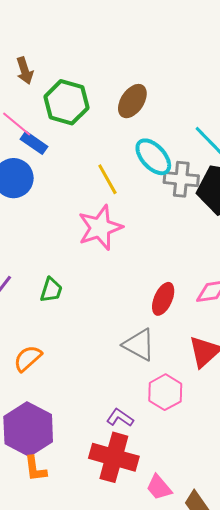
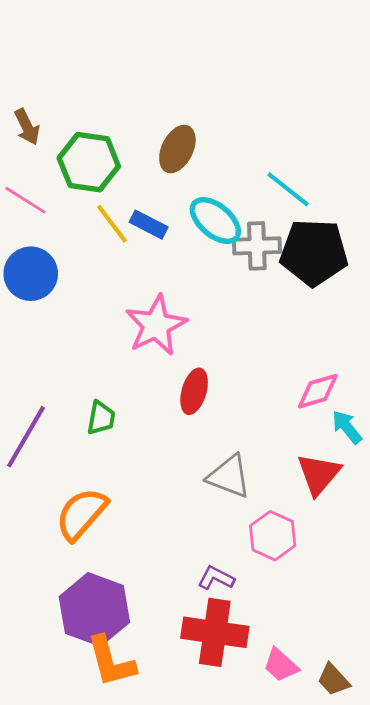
blue rectangle: (34, 143) -> (149, 225), moved
yellow line: (107, 179) -> (112, 224), moved
red ellipse: (163, 299) -> (194, 391), moved
orange semicircle: (28, 358) -> (81, 514), size x1.4
orange L-shape: (35, 469) -> (111, 661), size x1.5

